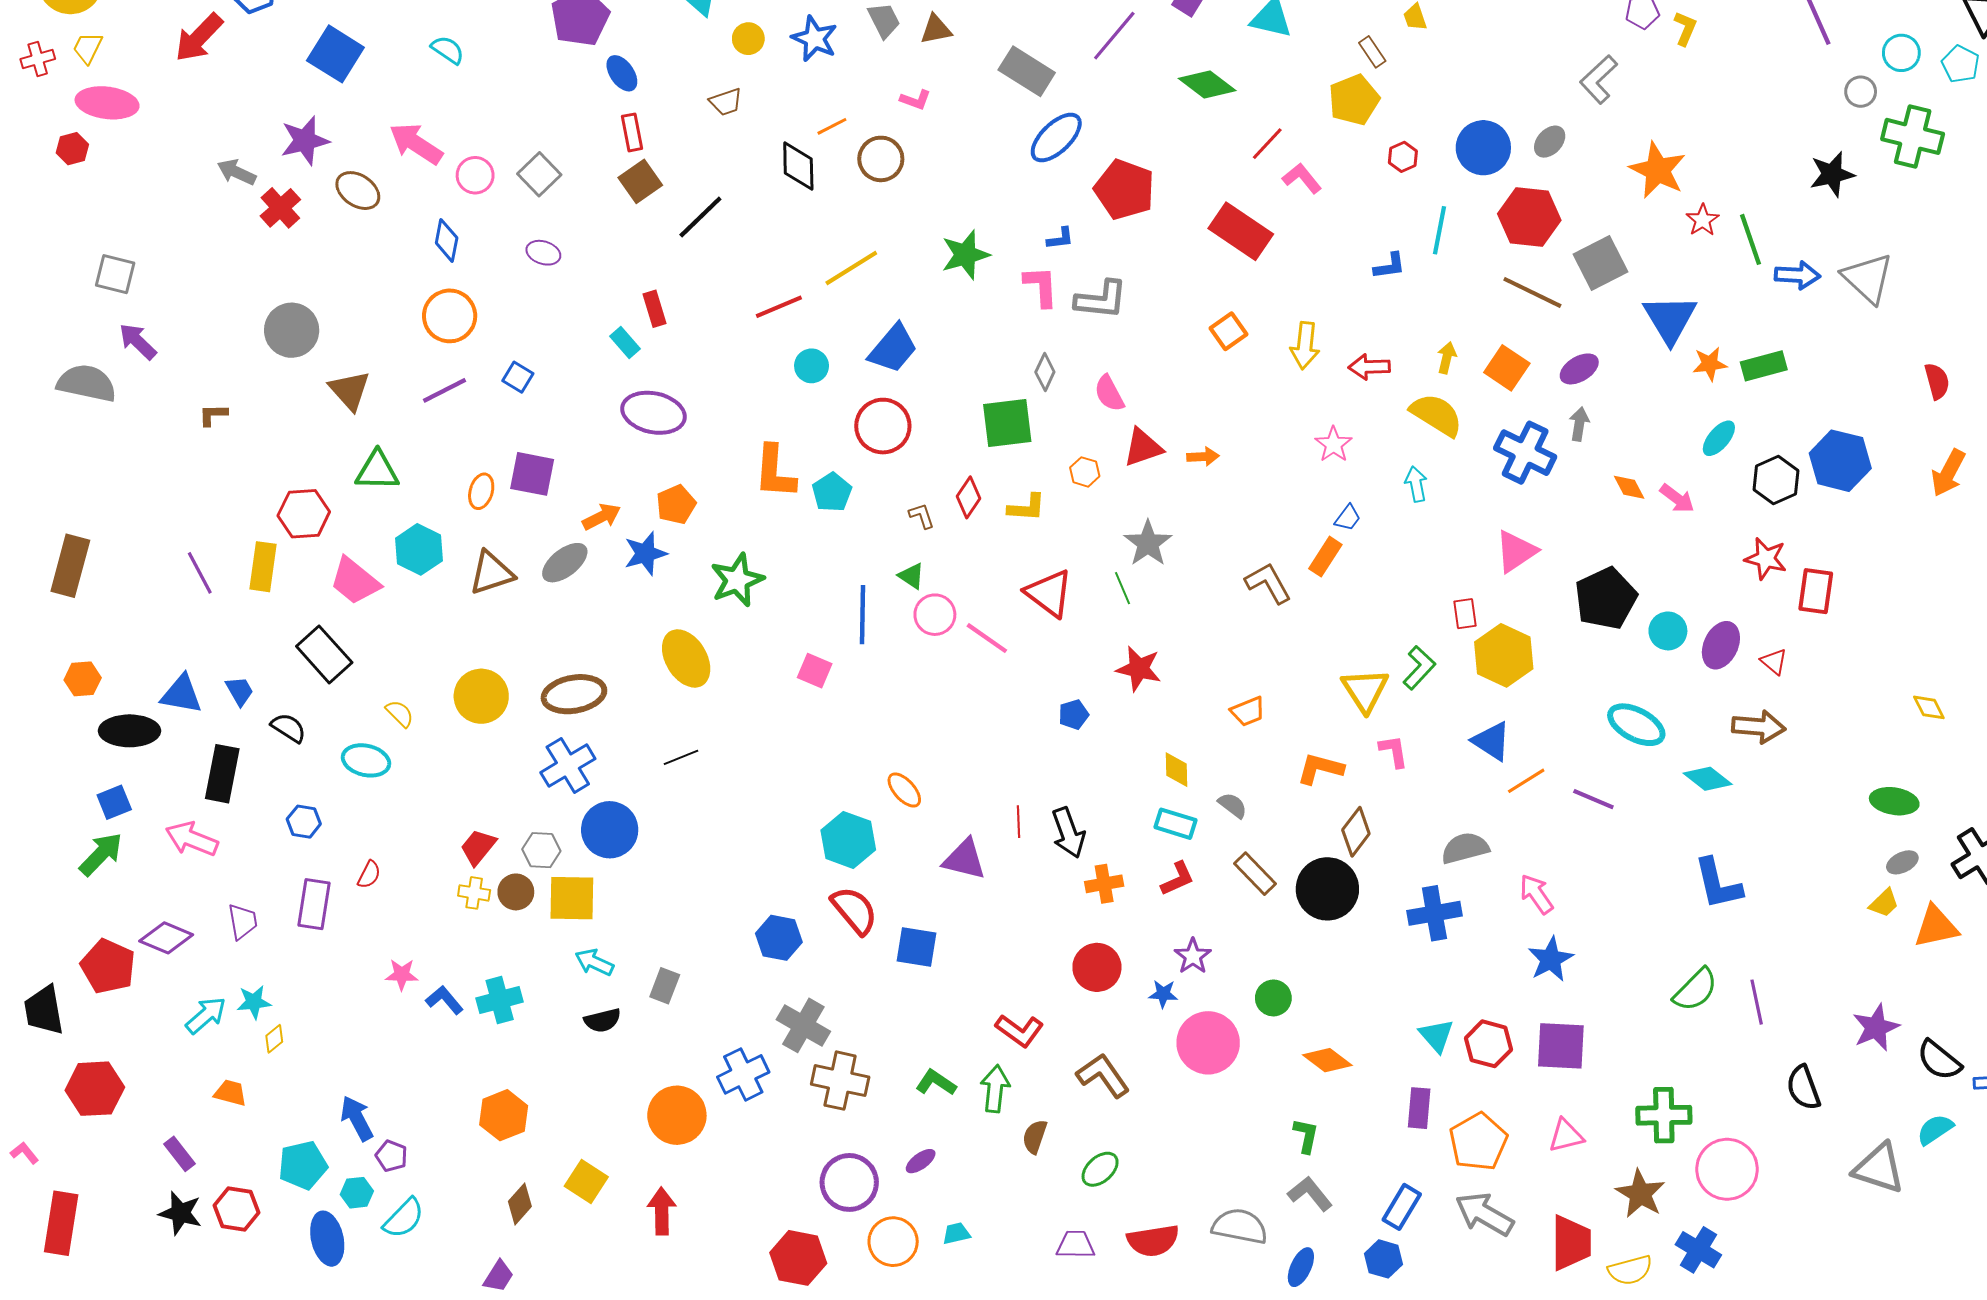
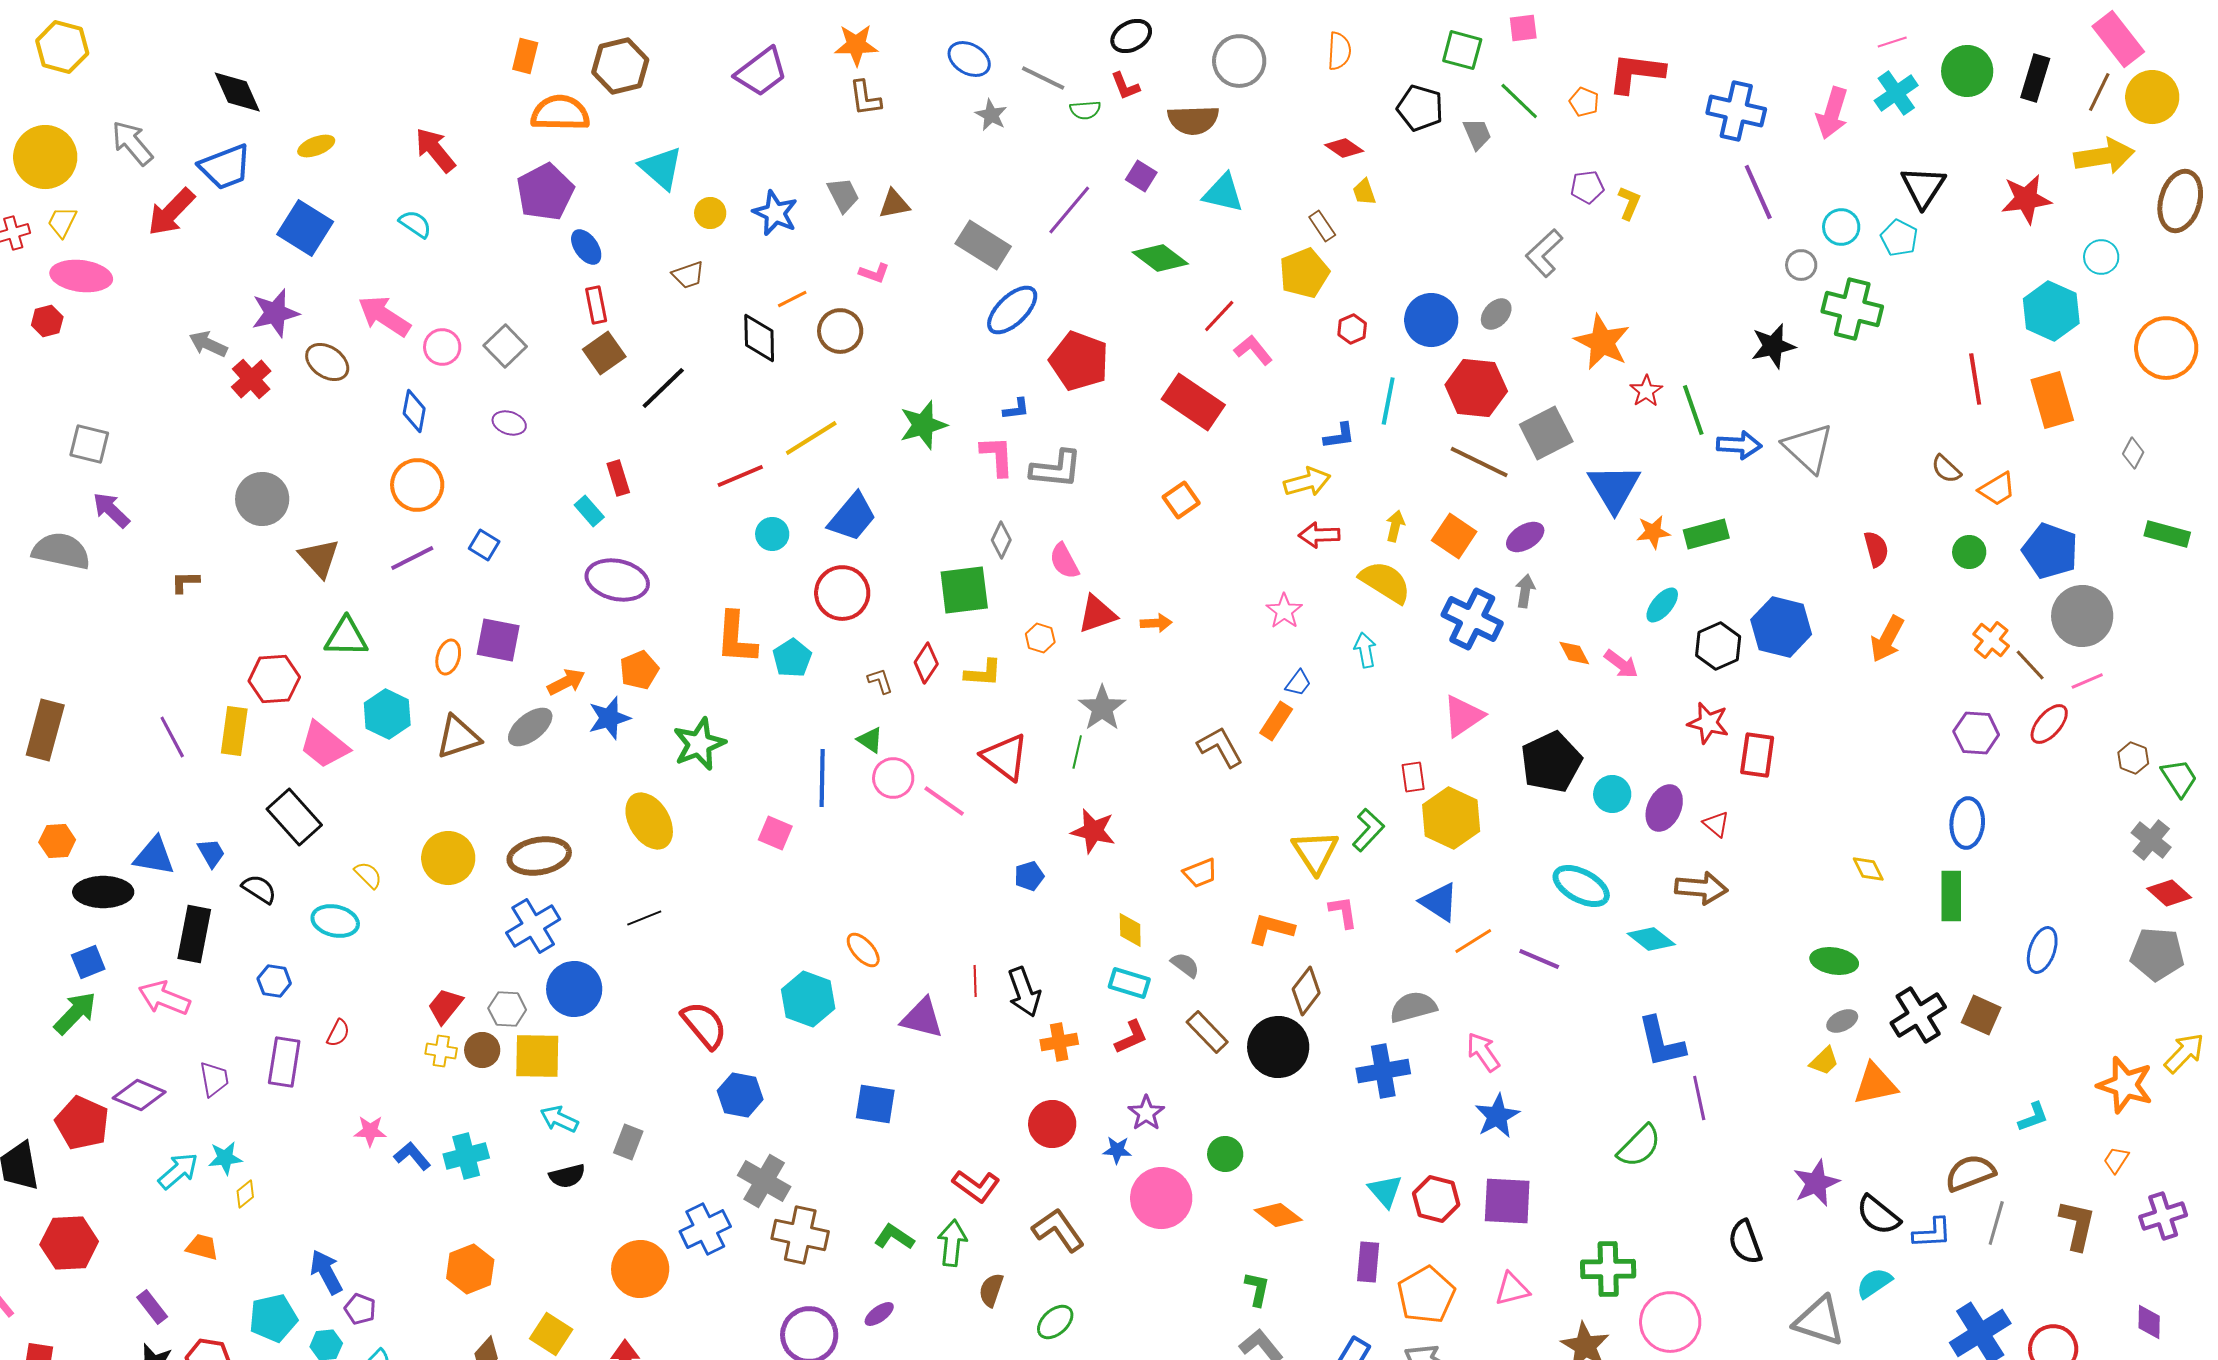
yellow arrow: (1305, 345) -> (1307, 482), moved, turned -111
green line: (1122, 588) -> (1077, 752), turned 36
red semicircle: (854, 910) -> (704, 1025), moved
purple line: (1757, 1002) -> (1699, 1098), moved

